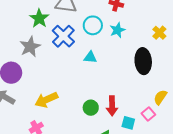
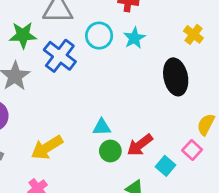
green star: (39, 18) -> (23, 35), turned -30
cyan triangle: (90, 57) -> (102, 127), moved
red arrow: (112, 106) -> (140, 145), turned 60
cyan square: (128, 123) -> (165, 166), turned 32

